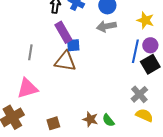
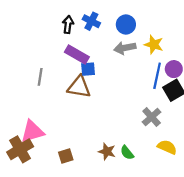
yellow star: (145, 20) -> (154, 45), moved
purple rectangle: (63, 32) -> (77, 55), turned -30
pink triangle: (27, 88) -> (32, 131), moved
gray cross: (139, 94) -> (152, 117), moved

